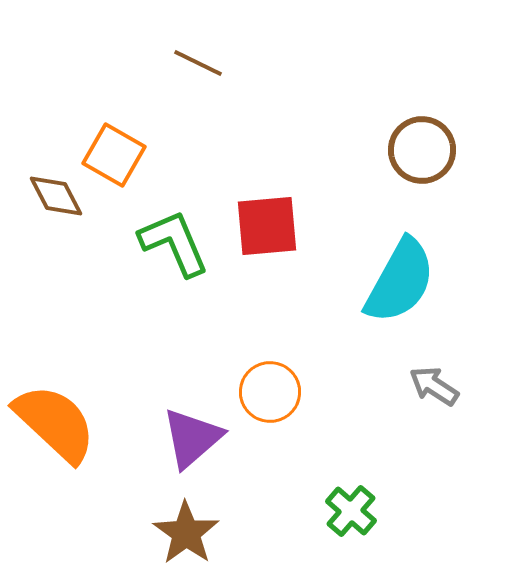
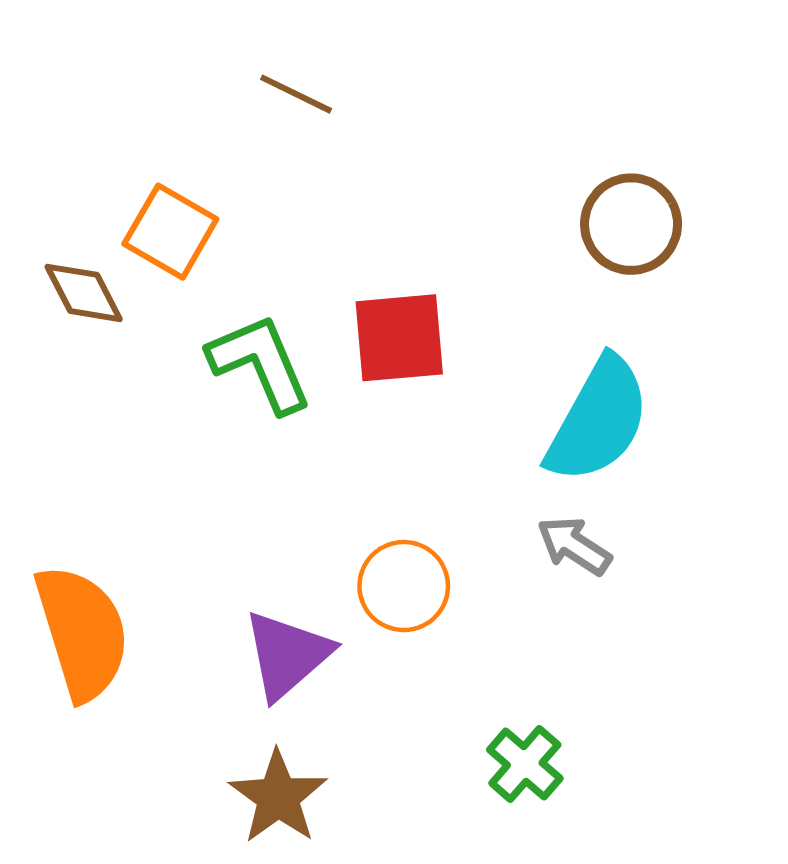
gray arrow: (434, 386) -> (574, 546), moved
orange semicircle: (55, 423) -> (82, 632), turned 30

